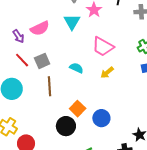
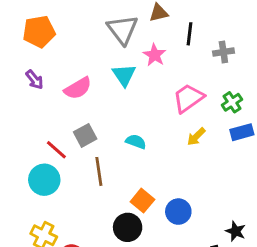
purple arrow: (18, 36) -> (34, 80), moved
pink trapezoid: (103, 47) -> (188, 98), moved, turned 120
red line: (22, 60) -> (56, 150), moved
yellow arrow: (107, 72) -> (196, 137), moved

